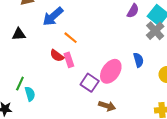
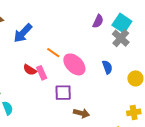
orange line: (71, 38) -> (53, 53), moved
pink ellipse: (111, 71) -> (74, 64), moved, turned -75
purple square: (90, 83) -> (63, 93), turned -30

